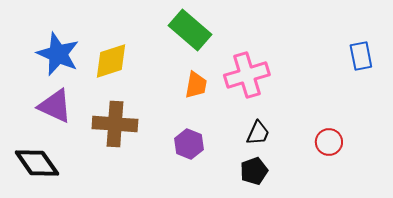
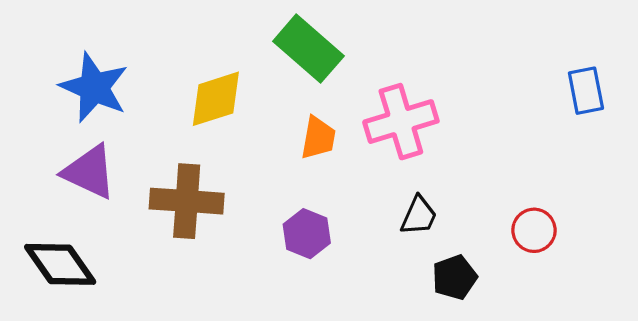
yellow diamond: (111, 61) -> (216, 99), moved
black pentagon: (254, 171) -> (454, 277), moved

